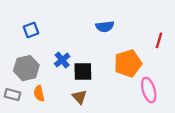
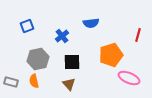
blue cross: (62, 60) -> (62, 36), moved
gray hexagon: (26, 68) -> (38, 59), moved
pink ellipse: (149, 90) -> (129, 78), turned -50

